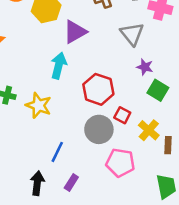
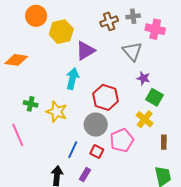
red square: (122, 115) -> (97, 151), moved
gray circle: (99, 129) -> (96, 125), moved
yellow cross: (149, 130) -> (145, 119), moved
pink pentagon: (120, 163) -> (122, 140), moved, turned -30

